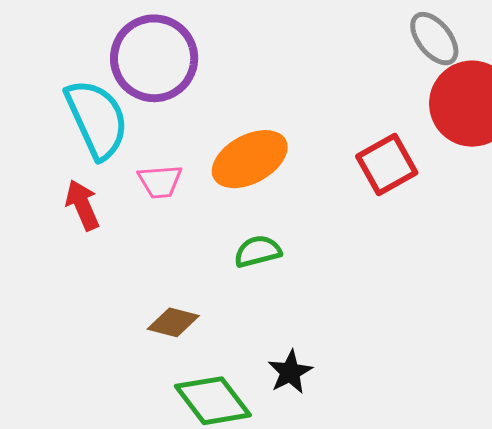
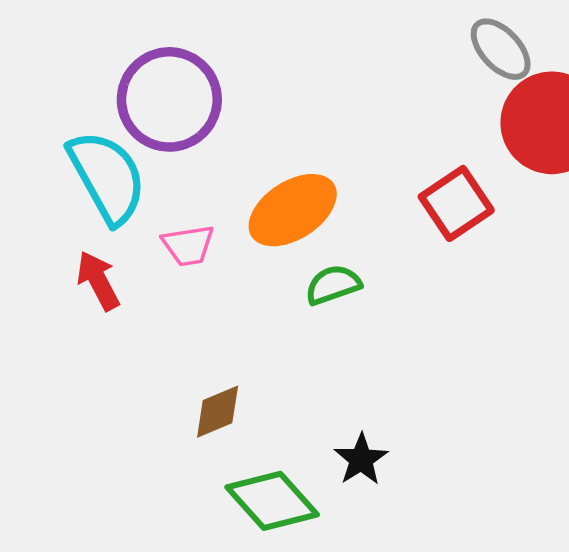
green semicircle: (258, 251) -> (333, 285), moved
brown diamond: (173, 322) -> (218, 412), turned -33

